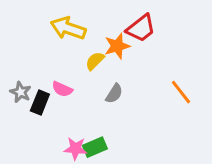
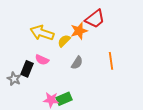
yellow arrow: (68, 28) -> (42, 33), moved
gray star: (21, 92) -> (14, 79), moved
orange line: (181, 92) -> (111, 61), moved, turned 30

